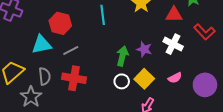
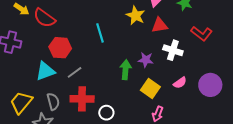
red triangle: (174, 15) -> (160, 25), moved
white circle: (122, 81) -> (106, 113), moved

